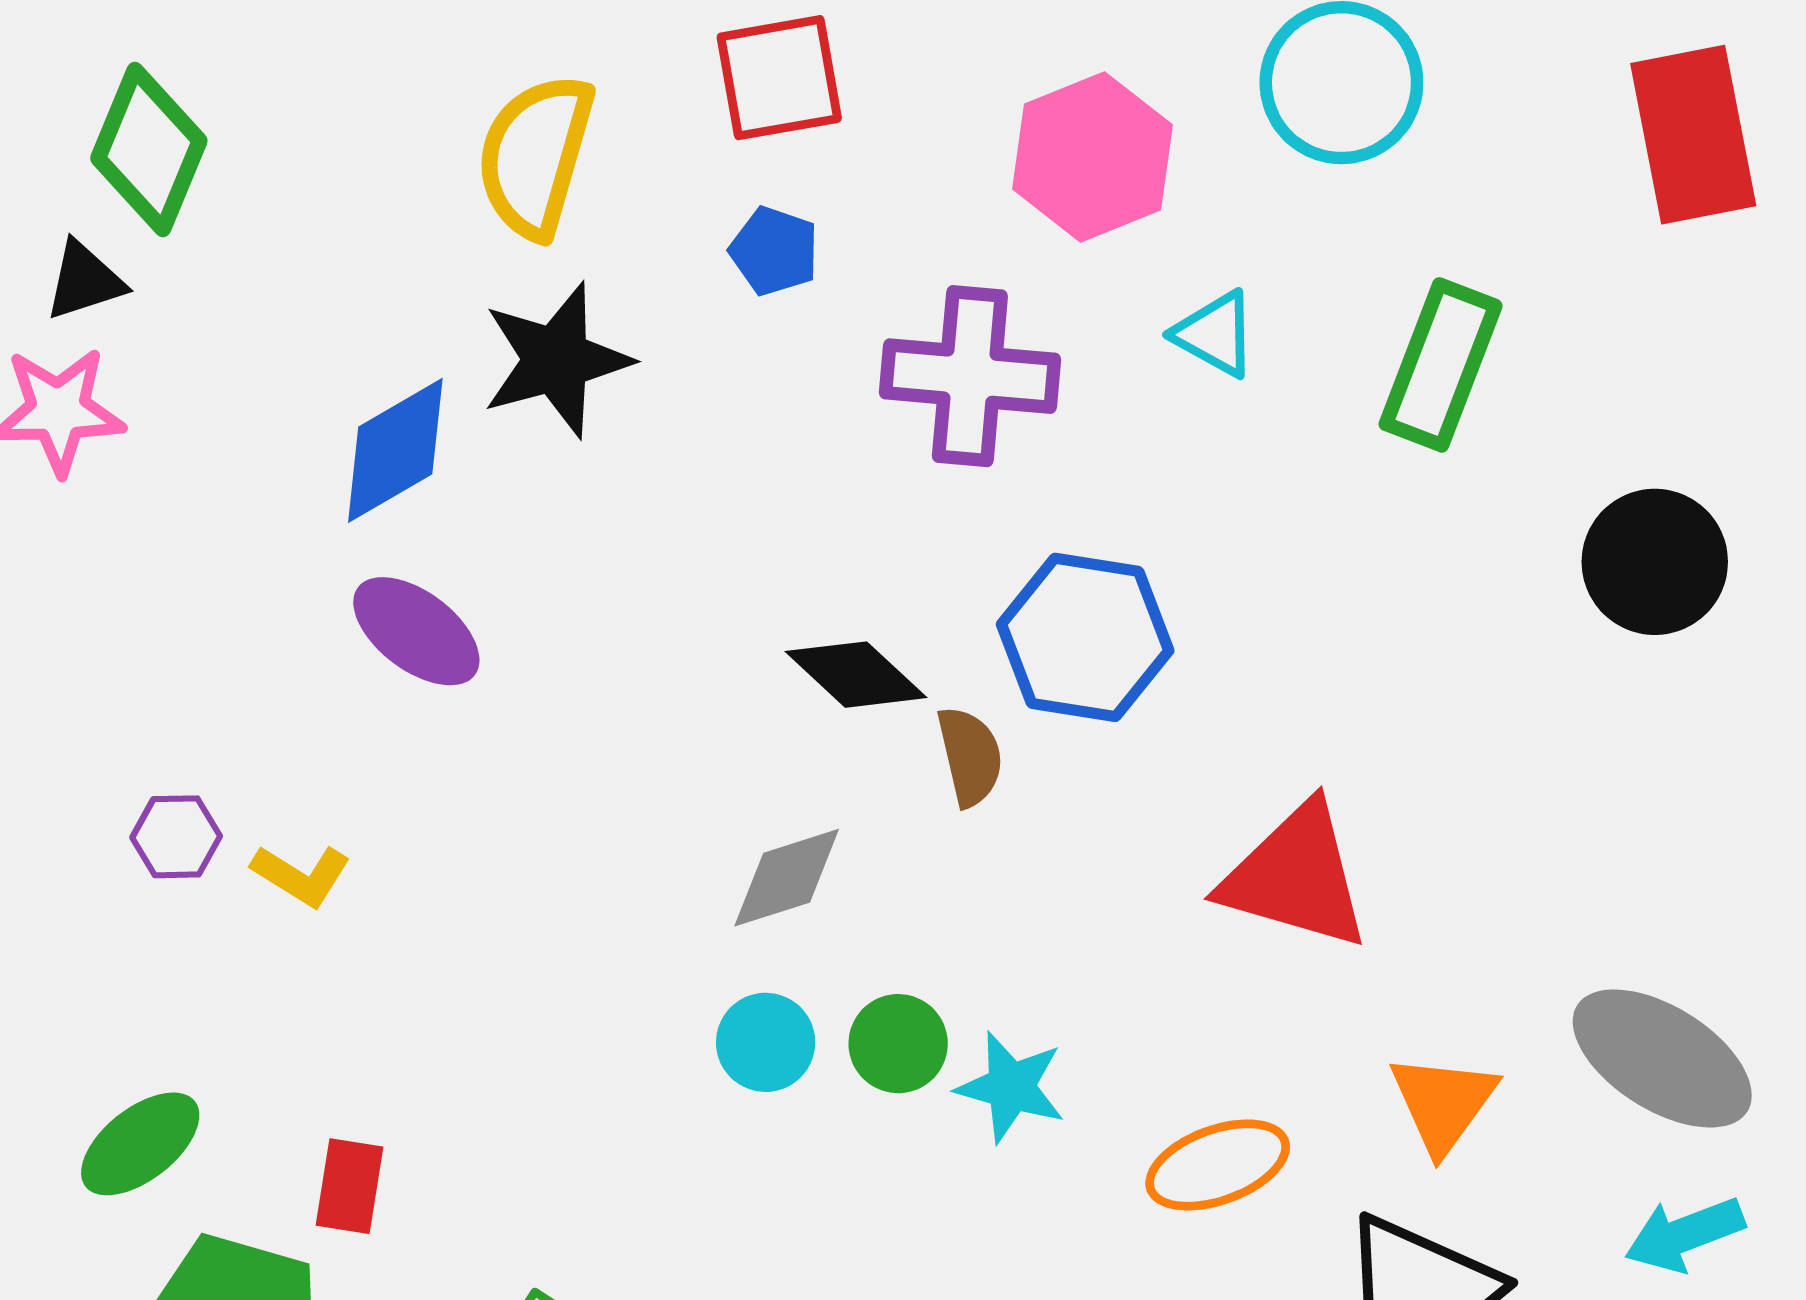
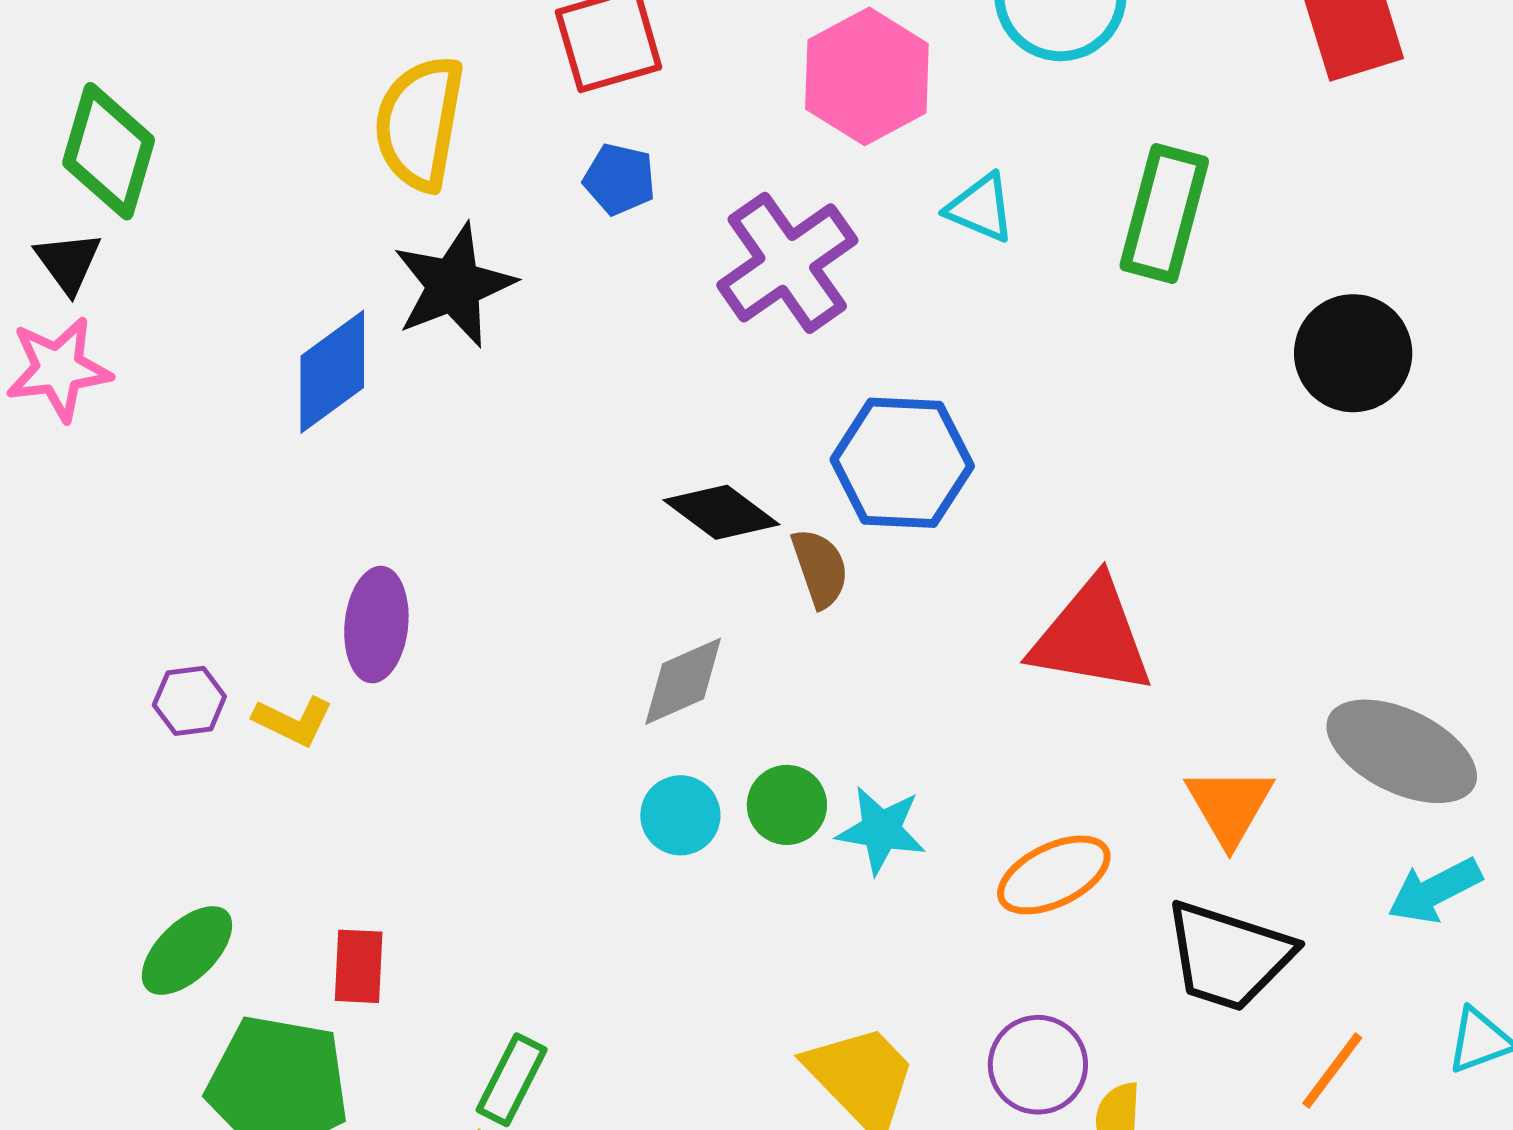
black triangle: (84, 281) -> (68, 262), turned -42
purple cross: (970, 376) -> (787, 263), turned -34
purple ellipse: (416, 631) -> (376, 625), moved, turned 65

